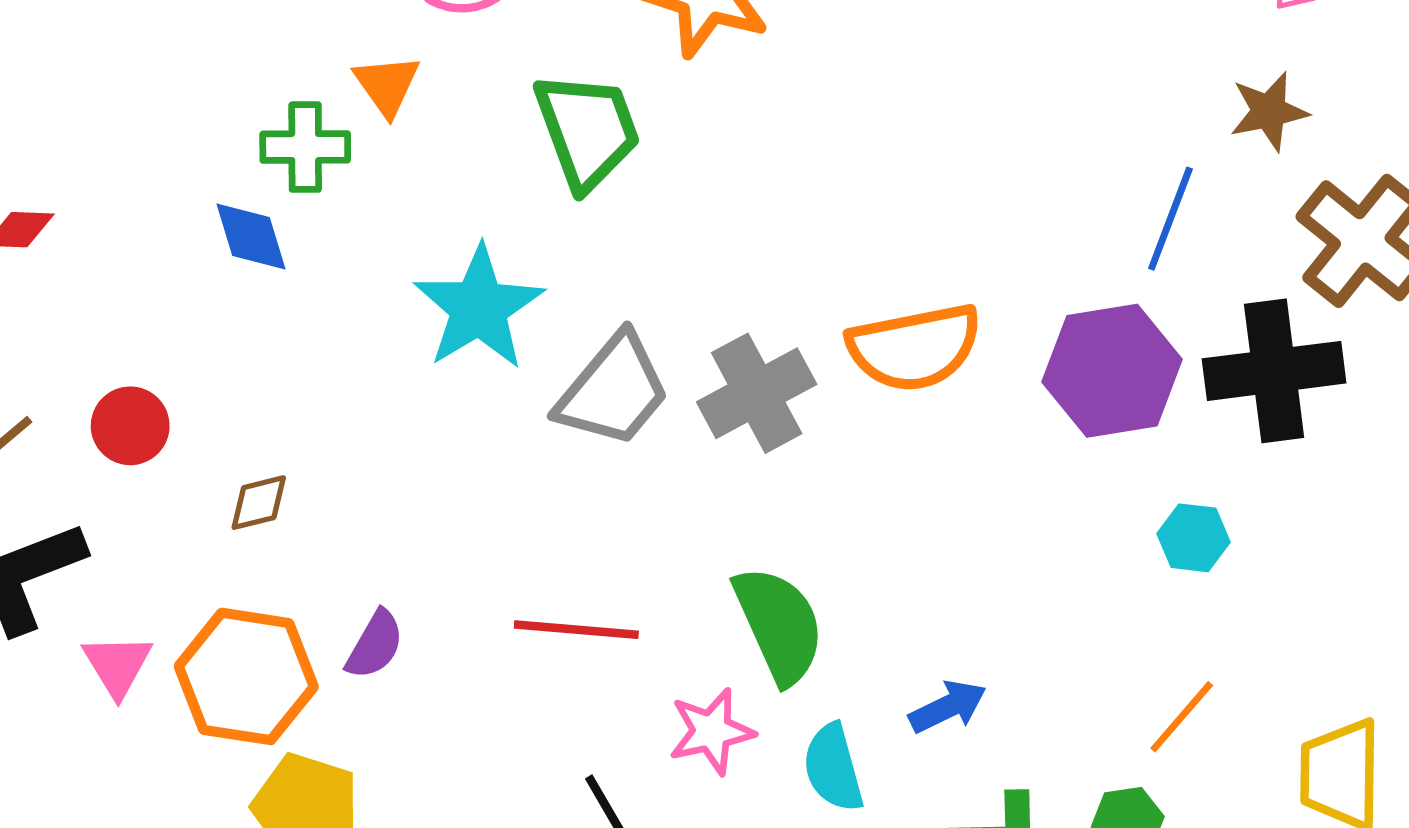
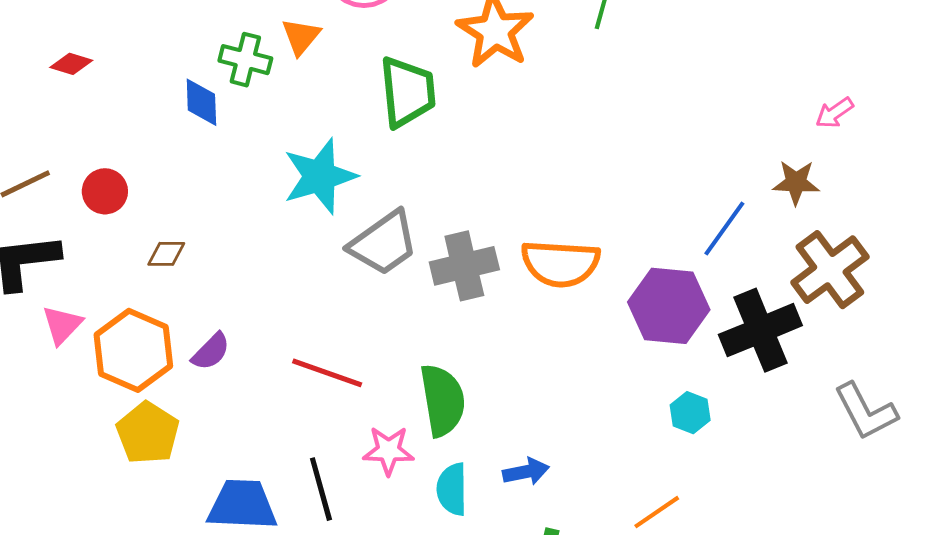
black cross: (1274, 371) -> (760, 330), turned -30

